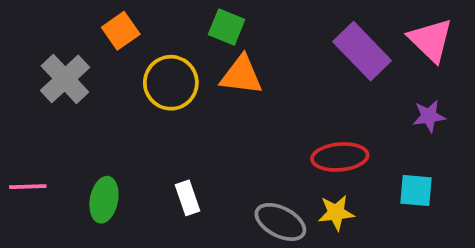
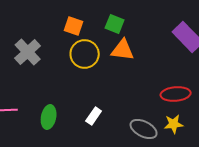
orange square: (121, 31) -> (74, 26), moved, turned -36
white rectangle: (188, 198) -> (94, 116), turned 54

